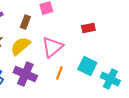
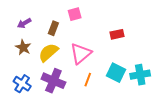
cyan cross: (110, 79) -> (140, 75), moved, turned -36

